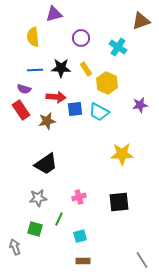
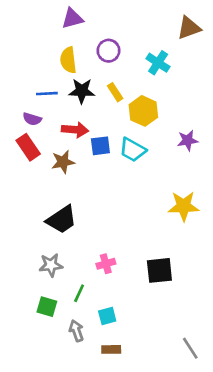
yellow semicircle: (33, 37) -> (68, 60), moved
yellow star: (122, 154) -> (184, 206), moved
gray arrow: (15, 247) -> (76, 331), moved

